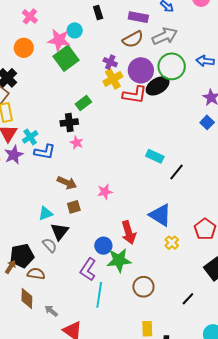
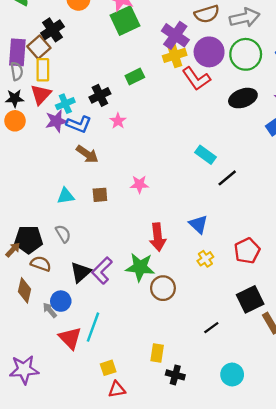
purple cross: (110, 62) -> (175, 35), size x1.6
black ellipse: (158, 86) -> (243, 98), moved
red L-shape: (135, 95) -> (196, 79), turned 35
black cross: (69, 122) -> (100, 95), moved, turned -30
purple star: (14, 155) -> (56, 121), moved
brown arrow: (67, 183) -> (87, 154), moved
blue triangle: (160, 215) -> (198, 224), size x0.7
black triangle: (60, 231) -> (81, 272), moved
blue circle: (103, 246) -> (61, 301), moved
brown circle: (143, 287) -> (163, 288), moved
cyan line: (99, 295) -> (93, 327), moved

